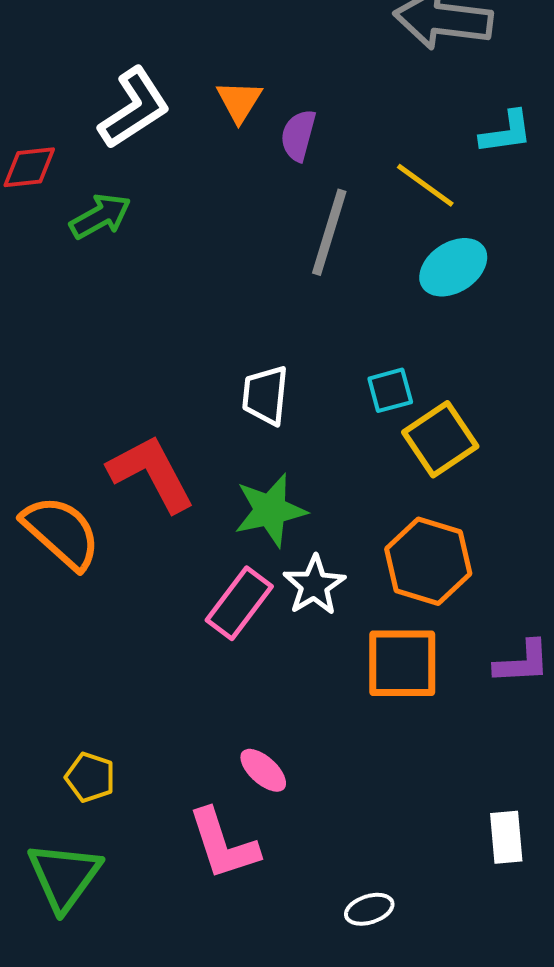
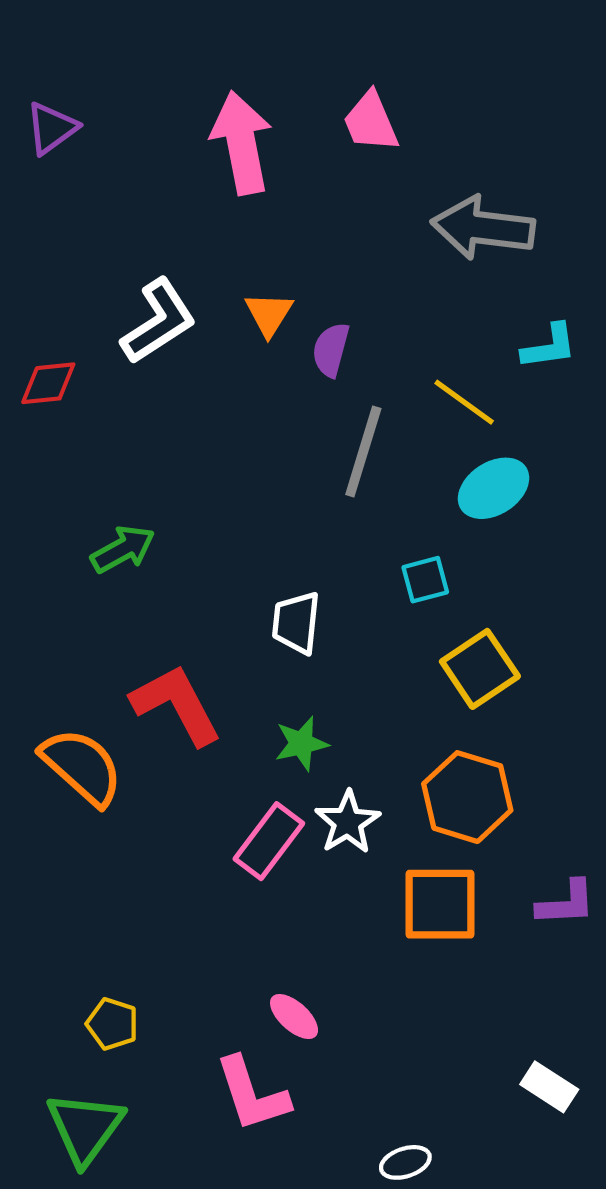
green arrow: (100, 216) -> (123, 549), moved
cyan square: (390, 390) -> (425, 580), moved
green star: (270, 510) -> (301, 743), size x0.7
white rectangle: (506, 837) -> (549, 1087), turned -52

